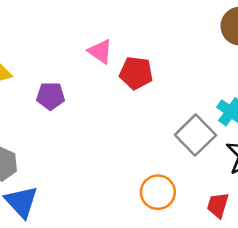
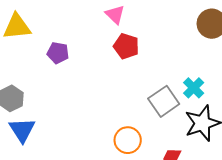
pink triangle: (100, 51) -> (115, 15), moved

